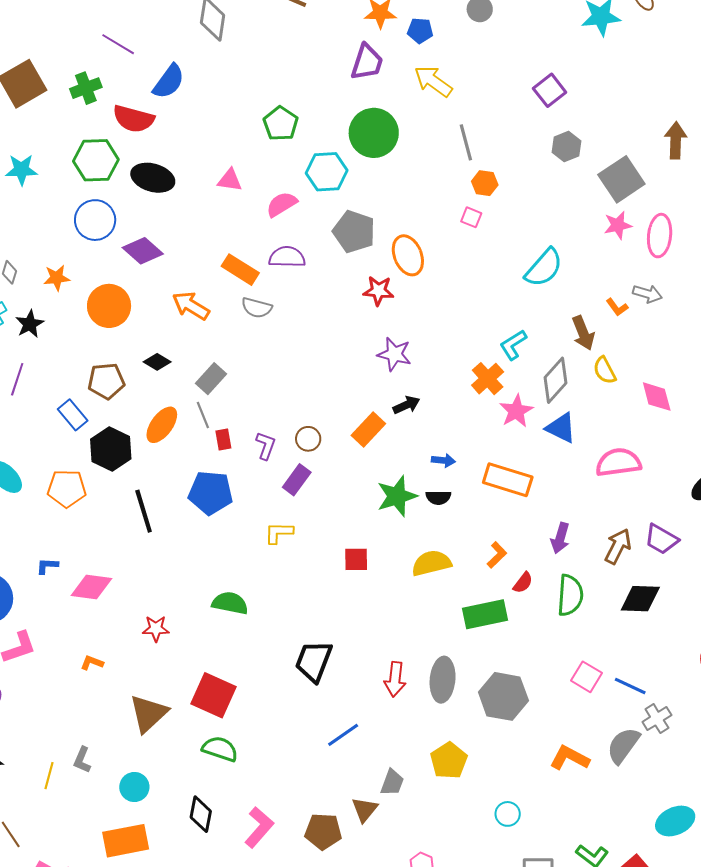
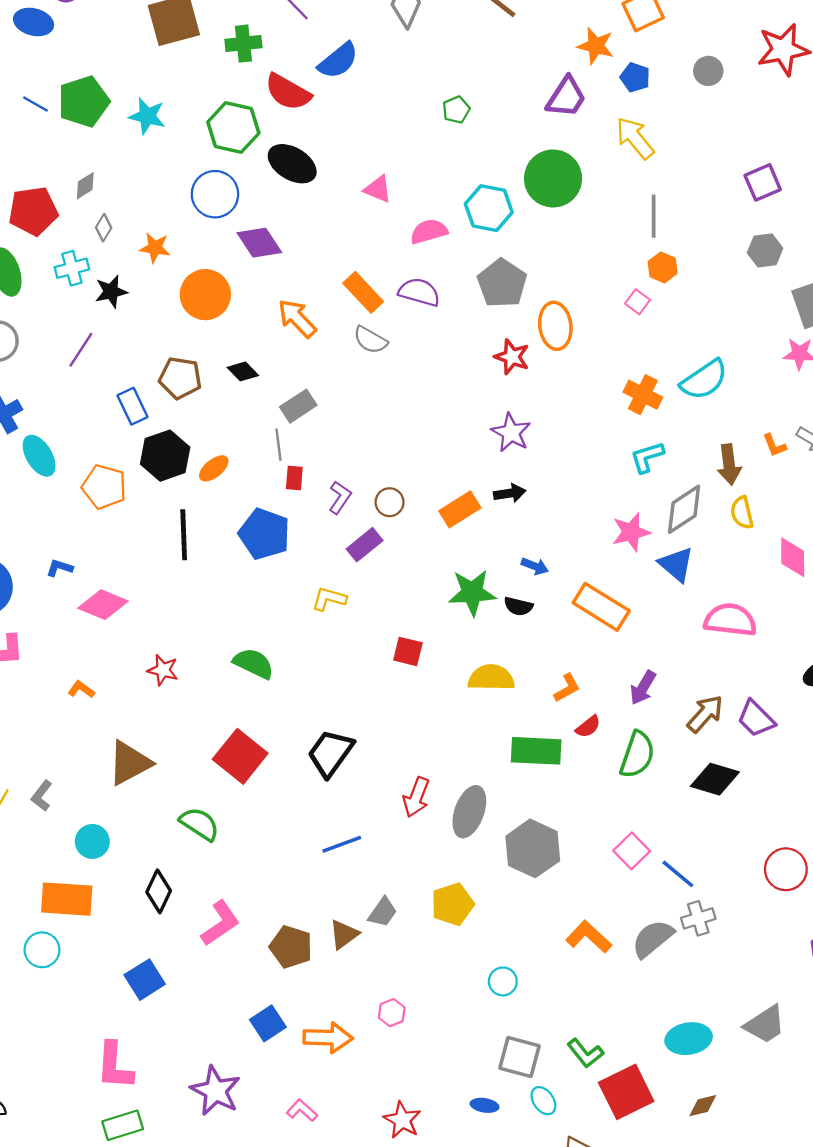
green pentagon: (281, 124) -> (456, 110), moved, size x0.7
orange cross: (488, 379) -> (643, 395), moved, turned -36
orange ellipse: (162, 425) -> (214, 468), moved, size x0.7
red square: (214, 695) -> (240, 756), moved

